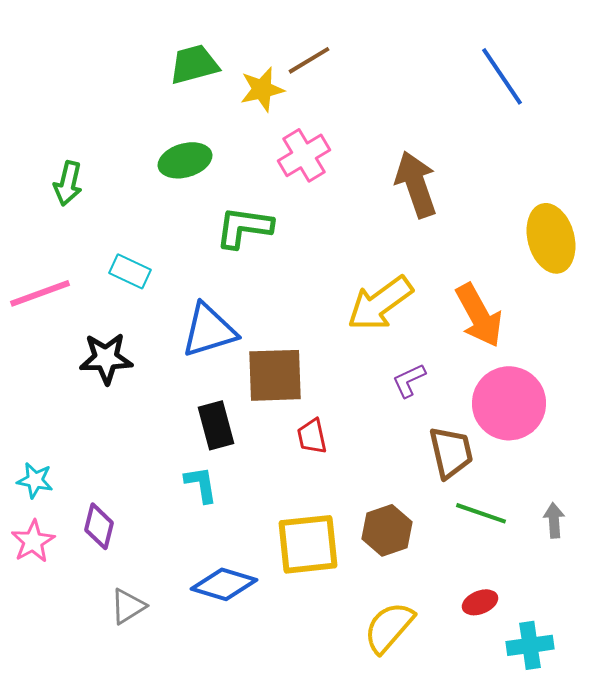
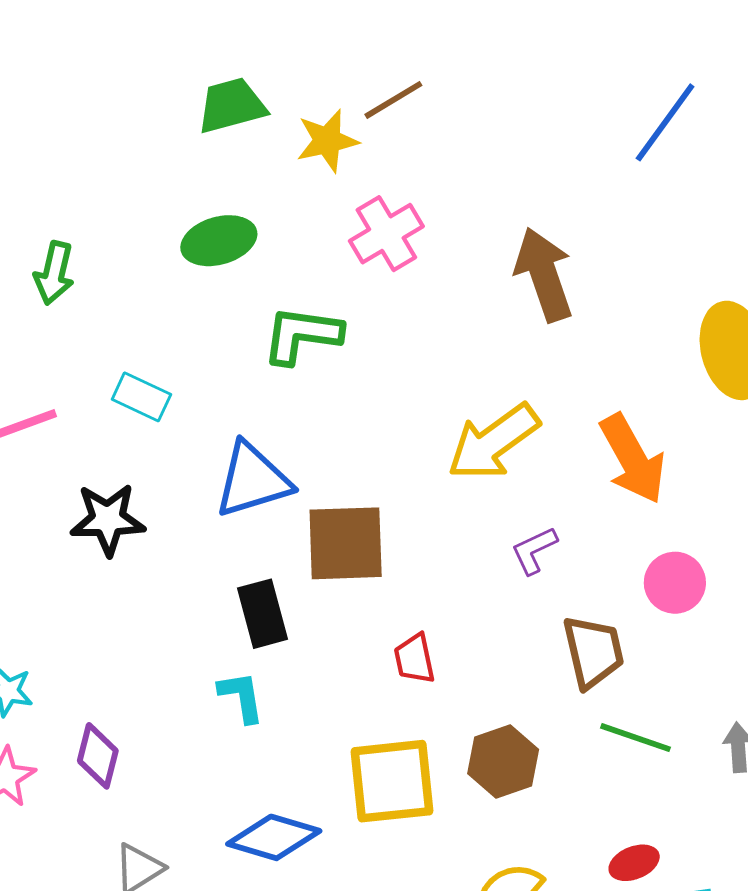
blue line: (502, 76) -> (665, 122), turned 70
pink circle: (509, 403) -> (675, 583), size x0.6
red trapezoid: (312, 436) -> (415, 659), moved

